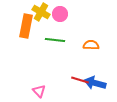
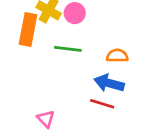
blue arrow: (95, 83) -> (109, 83), moved

